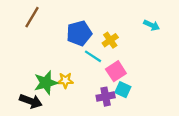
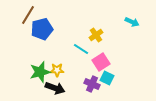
blue pentagon: (79, 33) -> (42, 29), moved
purple cross: (106, 97) -> (92, 84), turned 35
black arrow: (31, 101) -> (55, 88), moved

